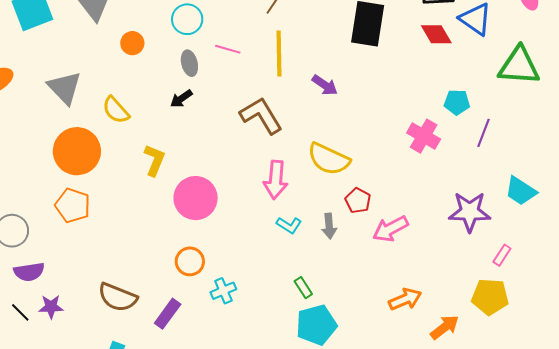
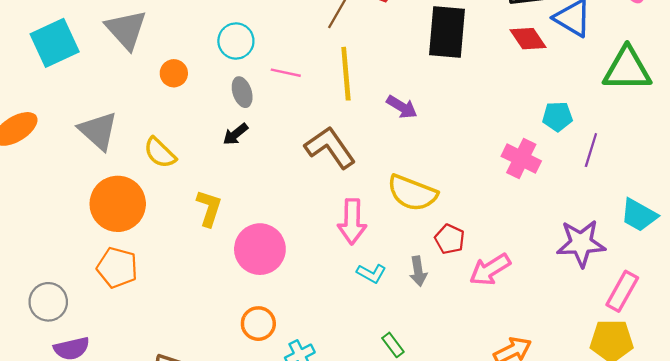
pink rectangle: (502, 255) -> (622, 291), size x1.6

